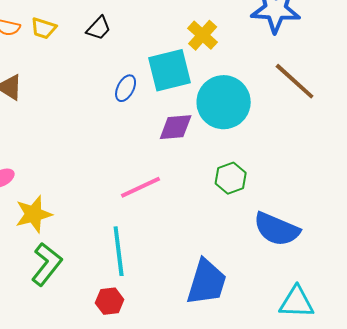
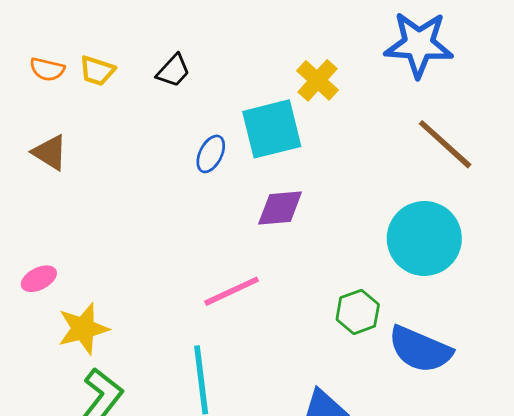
cyan circle: (224, 102) -> (424, 238), moved
green hexagon: (231, 178) -> (358, 312), moved

